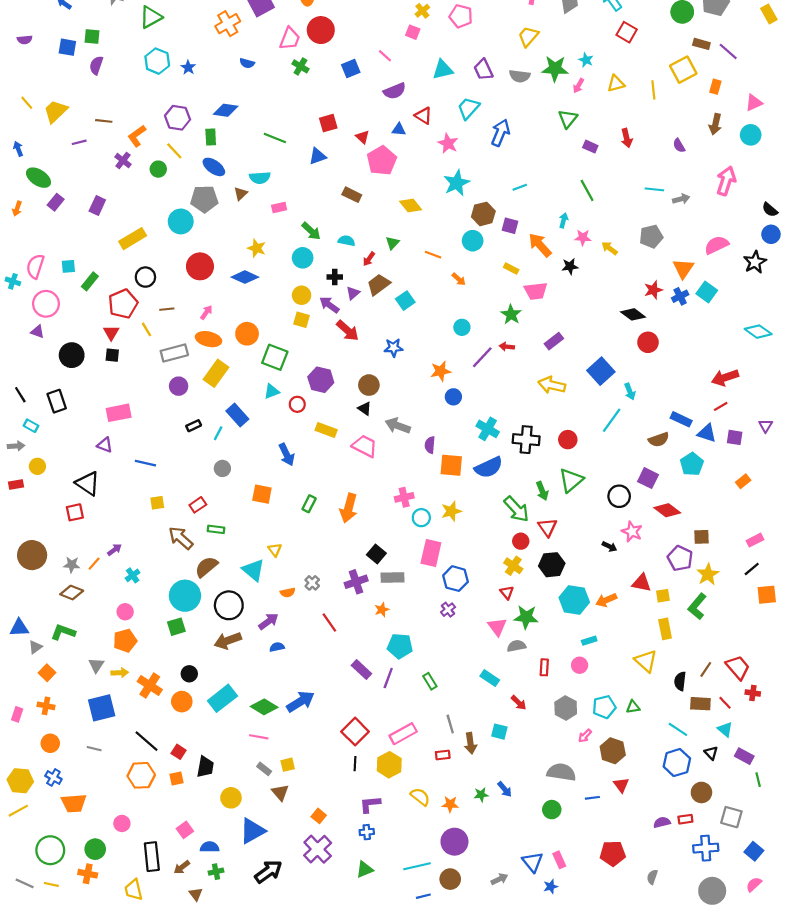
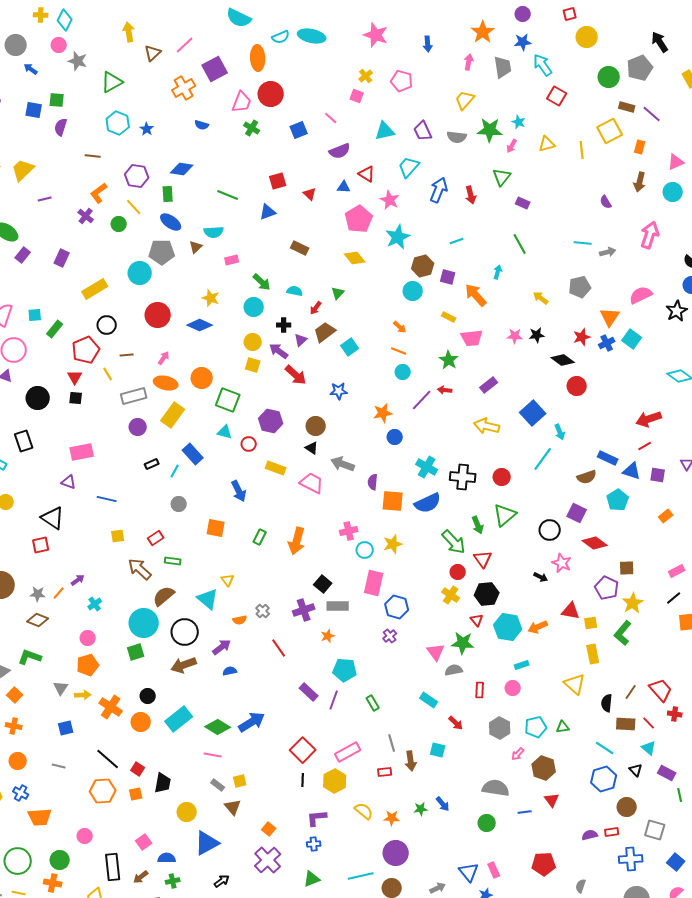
brown line: (104, 121) -> (93, 156), moved
red arrow: (627, 138) -> (471, 195), moved
pink pentagon: (382, 161) -> (359, 219), moved
pink star: (583, 237) -> (515, 336), moved
orange line: (433, 255) -> (399, 351), moved
black star: (570, 266) -> (537, 335), moved
cyan triangle: (272, 391) -> (225, 432), turned 35
red triangle: (507, 593) -> (477, 620), moved
blue square: (102, 708) -> (66, 728), size x0.6
black arrow: (268, 872) -> (222, 881), size x0.6

